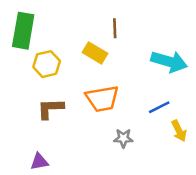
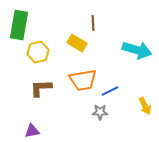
blue line: (159, 107) -> (110, 91), moved

